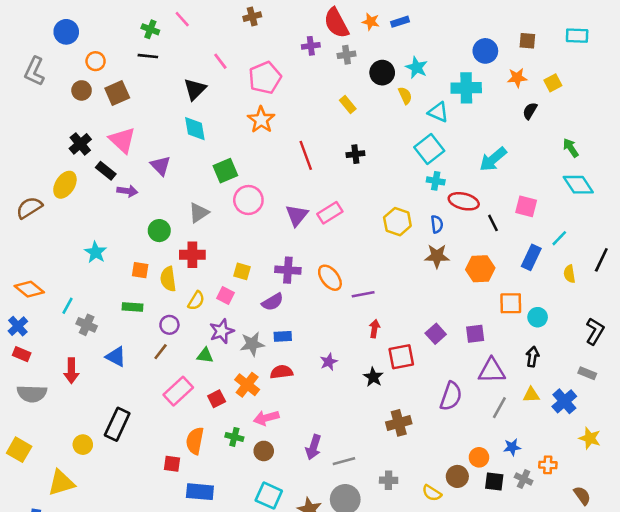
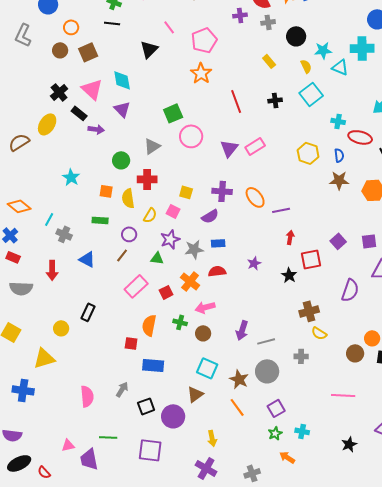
cyan star: (417, 68) -> (323, 50), moved, turned -30
yellow semicircle: (405, 96) -> (306, 66), moved
cyan diamond: (195, 129) -> (122, 80), moved
cyan square: (429, 149) -> (311, 94), moved
black rectangle: (117, 424) -> (88, 312), size x0.7
yellow semicircle: (432, 493) -> (319, 333), moved

